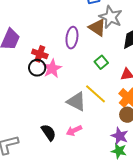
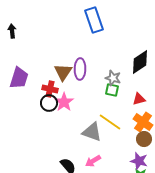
gray star: (111, 17) -> (113, 78), moved, size x0.7
brown triangle: (97, 28) -> (63, 72), moved, turned 36
green square: (101, 62) -> (112, 90), turned -32

